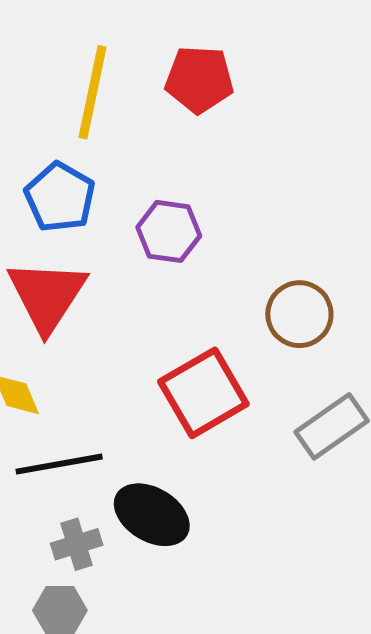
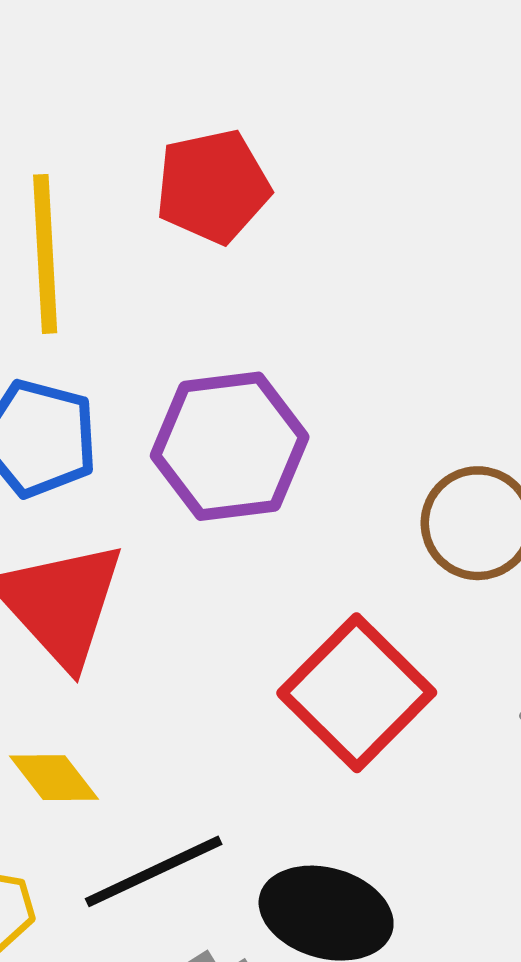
purple hexagon: (169, 231) -> (230, 446), size x1.4

